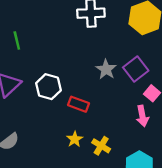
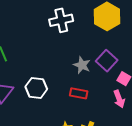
red rectangle: (79, 104) -> (79, 93), moved

